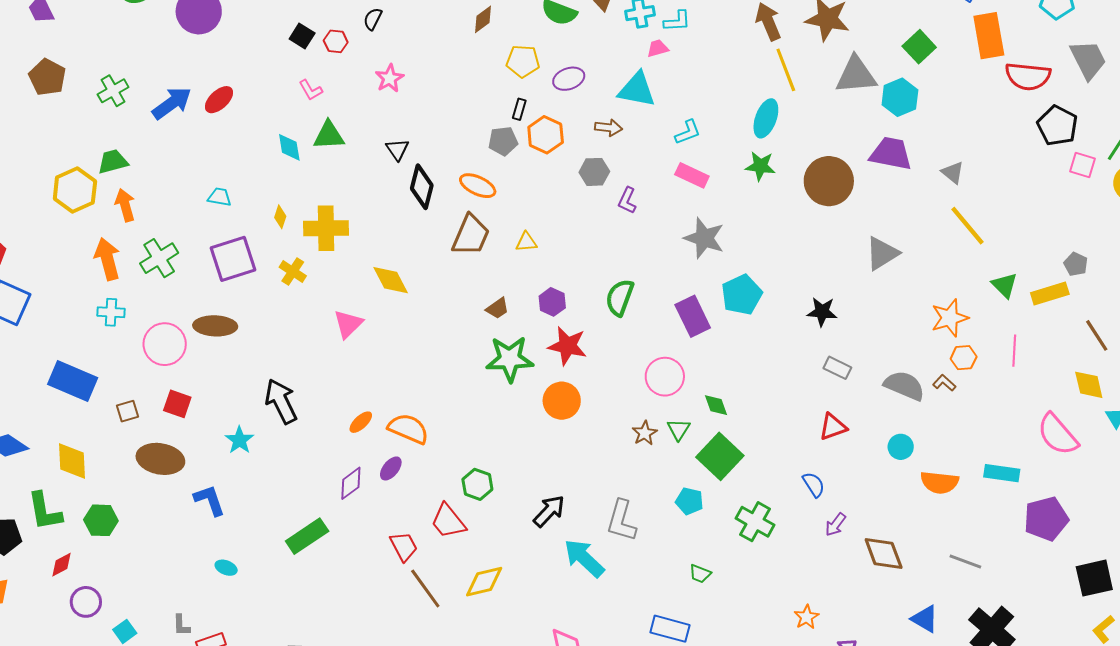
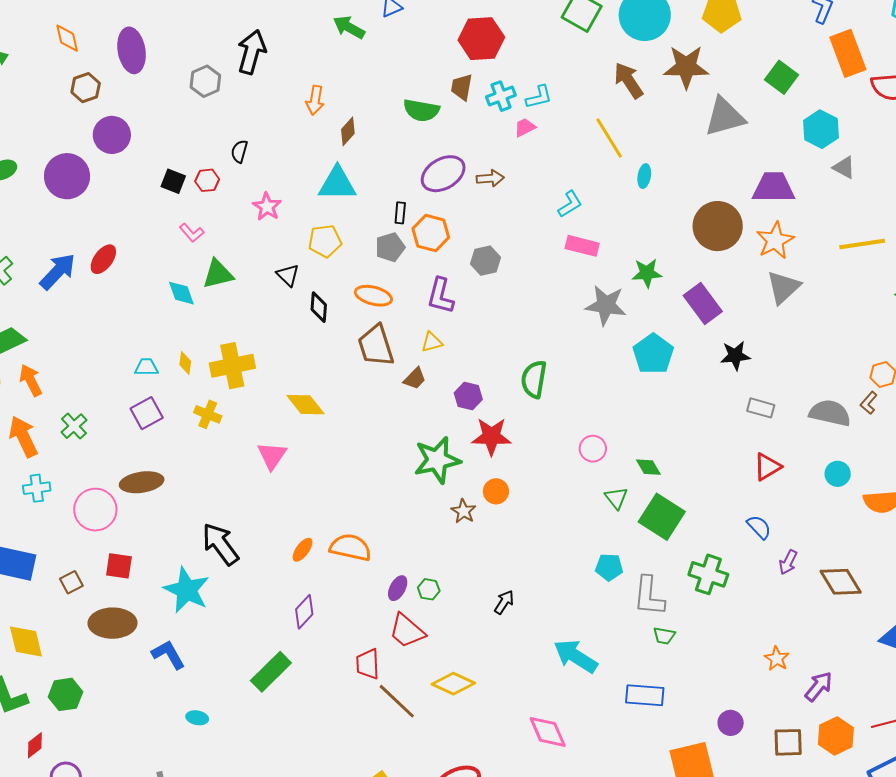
yellow pentagon: (523, 61) -> (325, 241), moved
yellow line: (786, 70) -> (609, 138), moved
purple ellipse: (569, 79) -> (443, 174), size x1.4
cyan triangle: (637, 90) -> (337, 184), moved
cyan hexagon: (900, 97) -> (821, 129), moved
cyan ellipse: (766, 118) -> (644, 176), size x0.6
brown arrow: (608, 128) -> (490, 178), moved
green star: (760, 166) -> (647, 273), moved
gray triangle: (953, 173) -> (844, 167), moved
black diamond: (422, 187) -> (319, 307), size x0.7
cyan trapezoid: (220, 197) -> (146, 367), moved
purple L-shape: (627, 200) -> (440, 296), moved, size x1.4
yellow line: (967, 226) -> (862, 244), turned -48
brown trapezoid: (471, 235) -> (376, 346), turned 150
green cross: (159, 258) -> (74, 426), size x0.7
purple square: (233, 259) -> (147, 413), size x0.7
brown trapezoid: (497, 308) -> (415, 379), moved
purple rectangle: (693, 316) -> (703, 303), moved
orange star: (950, 318) -> (775, 240), moved
pink circle: (665, 377) -> (593, 449), size x0.7
brown L-shape: (944, 383) -> (869, 403), turned -80
orange circle: (562, 401) -> (496, 491), size x0.7
brown star: (645, 433) -> (464, 511), moved
cyan star: (239, 440) -> (187, 590), size x1.6
purple ellipse: (391, 468) -> (398, 588), moved
green hexagon: (477, 484) -> (429, 589), size x0.7
cyan pentagon: (689, 501) -> (609, 567), moved
black arrow: (549, 511) -> (504, 602), size x0.7
gray L-shape: (621, 521) -> (649, 596), moved
red trapezoid: (404, 546) -> (368, 664), turned -144
cyan arrow: (584, 558) -> (576, 656), moved
yellow diamond: (484, 582) -> (453, 684), turned 48

